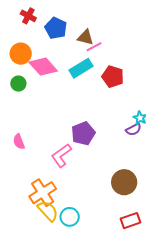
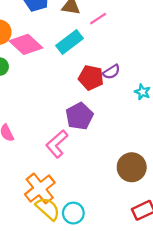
pink line: (94, 47) -> (98, 19), moved
red pentagon: (113, 77) -> (91, 78), moved
purple semicircle: (133, 130) -> (111, 72), moved

